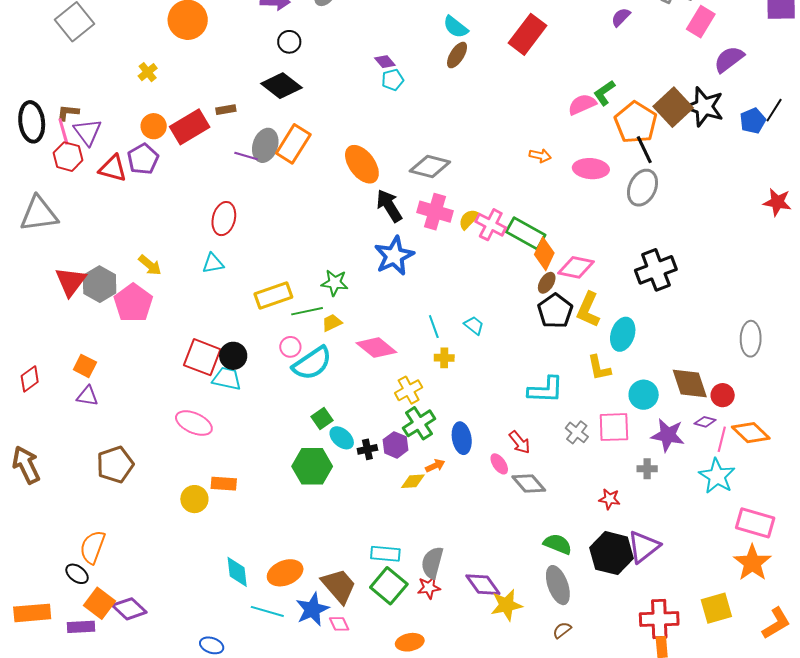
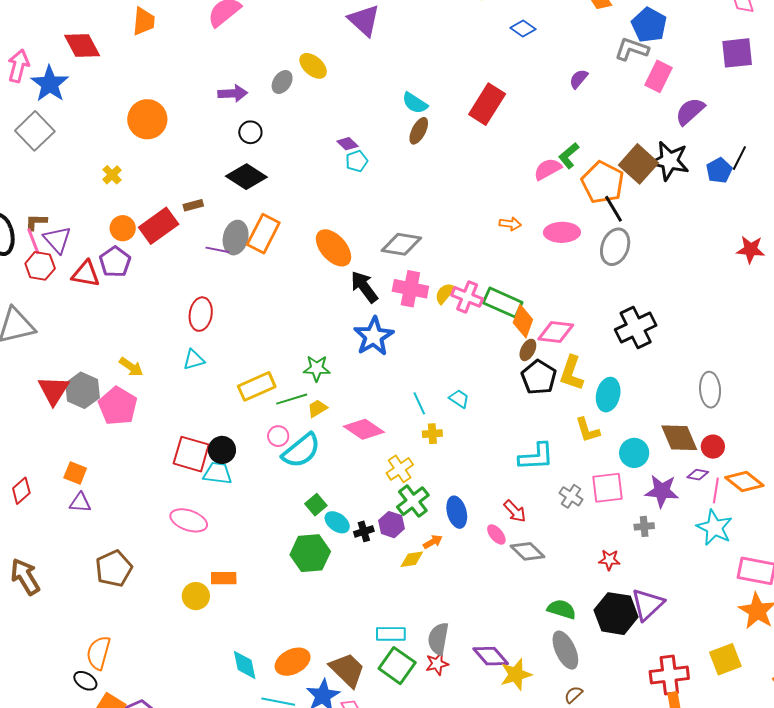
gray ellipse: (751, 339) -> (710, 390), moved

